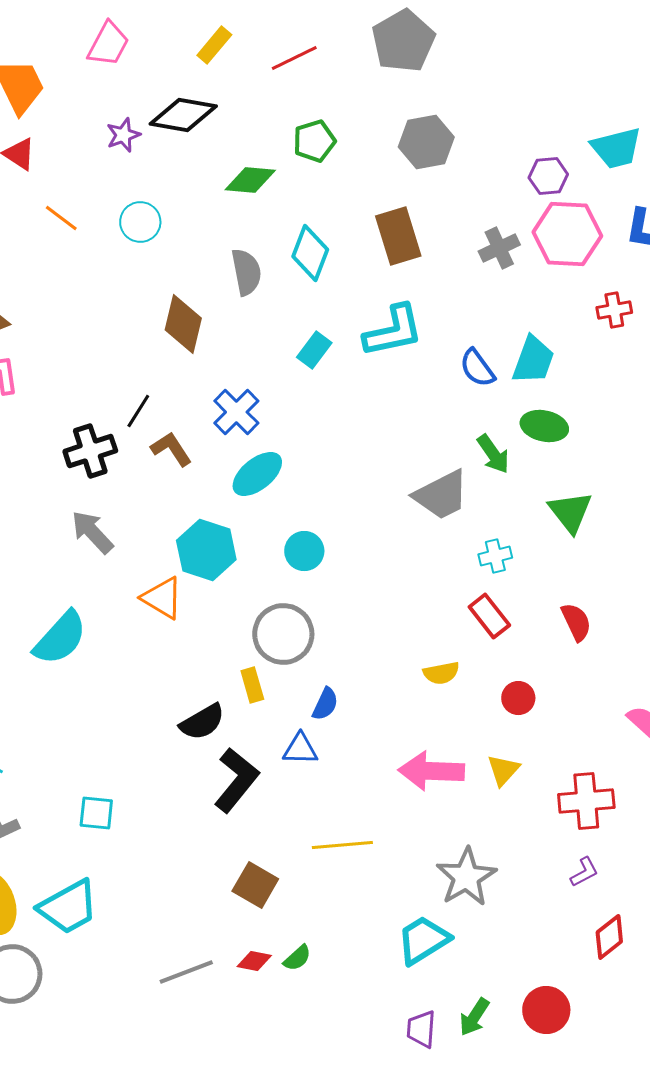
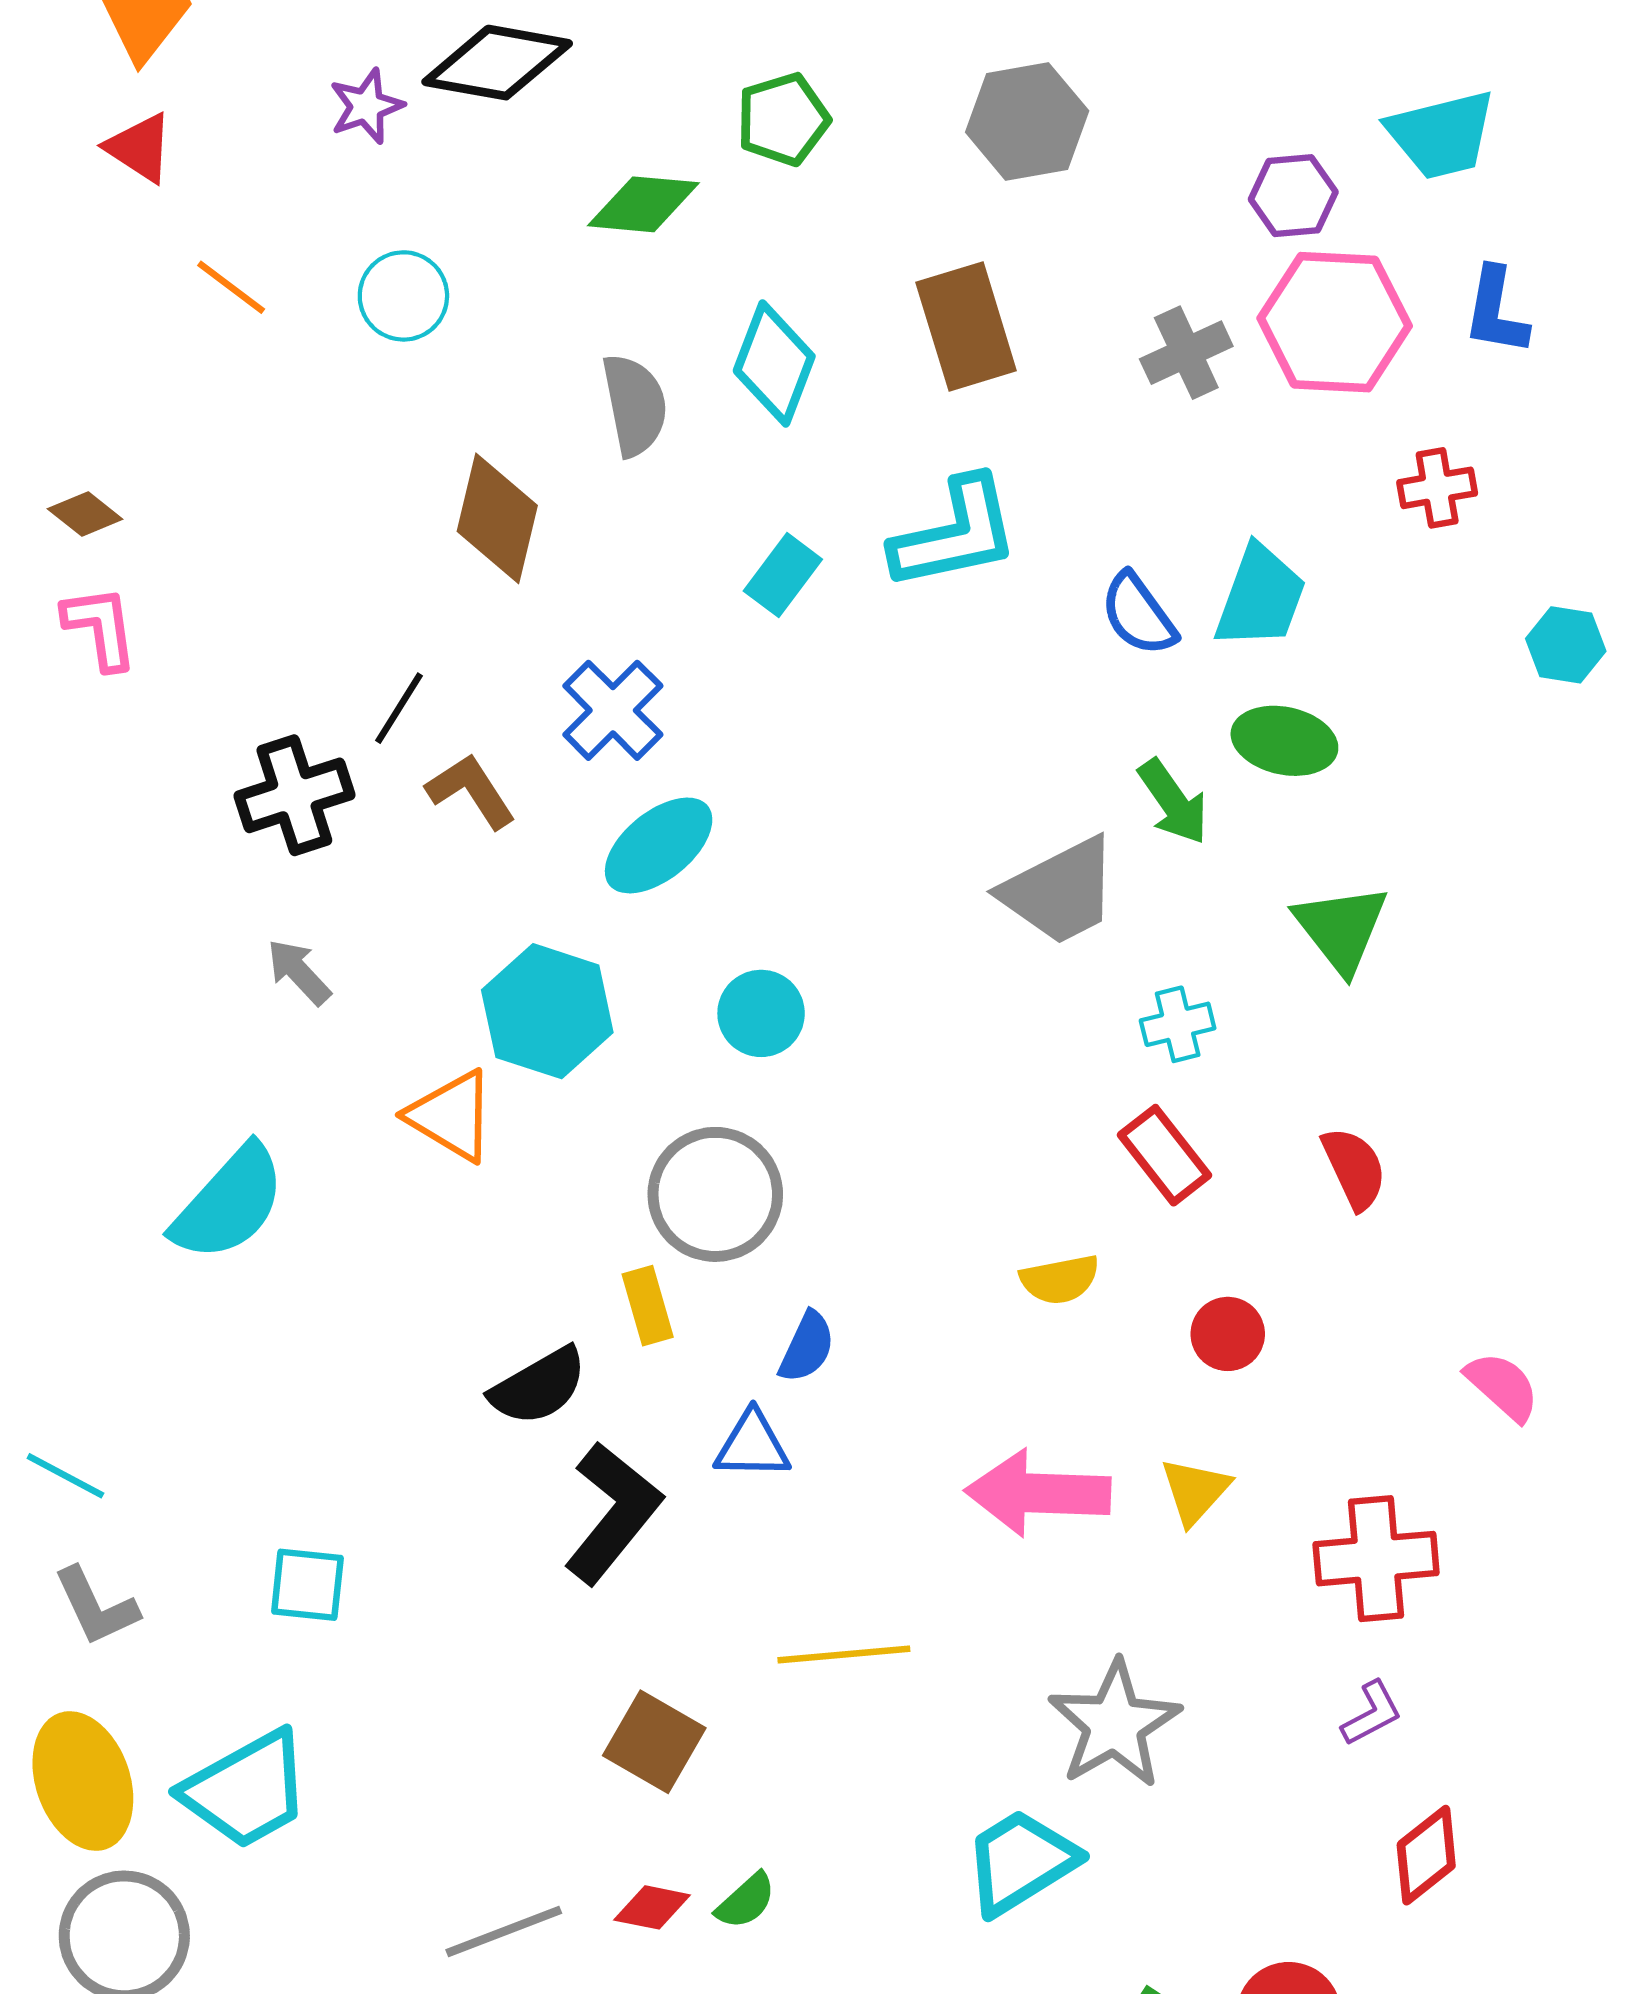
gray arrow: (92, 532) -> (299, 972), size x0.7

